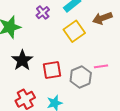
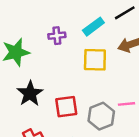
purple cross: (43, 13) -> (57, 36), turned 32
yellow square: (74, 31) -> (95, 60), turned 35

